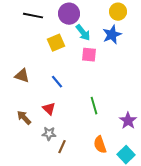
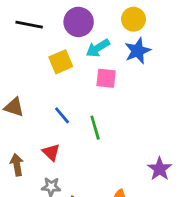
yellow circle: (118, 12) -> (133, 19), moved
cyan arrow: (83, 33) -> (98, 48), turned 96
green line: (94, 106) -> (95, 128), moved
brown arrow: (24, 118) -> (17, 165), turned 35

